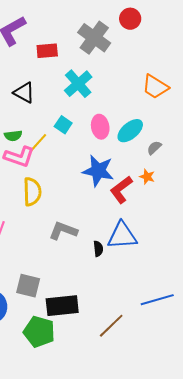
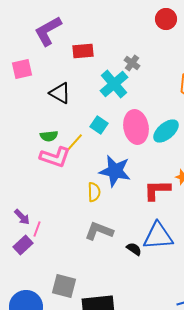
gray cross: (94, 38) -> (132, 63), moved, size x0.5
pink ellipse: (100, 127) -> (136, 127), size x1.4
blue star: (98, 171) -> (115, 171), moved
red L-shape: (121, 190) -> (157, 190), turned 36
yellow semicircle: (32, 192) -> (94, 192), moved, size x0.7
black semicircle: (98, 249) -> (134, 249), turned -49

